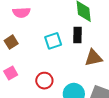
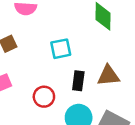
black rectangle: (77, 35) -> (78, 81), moved

